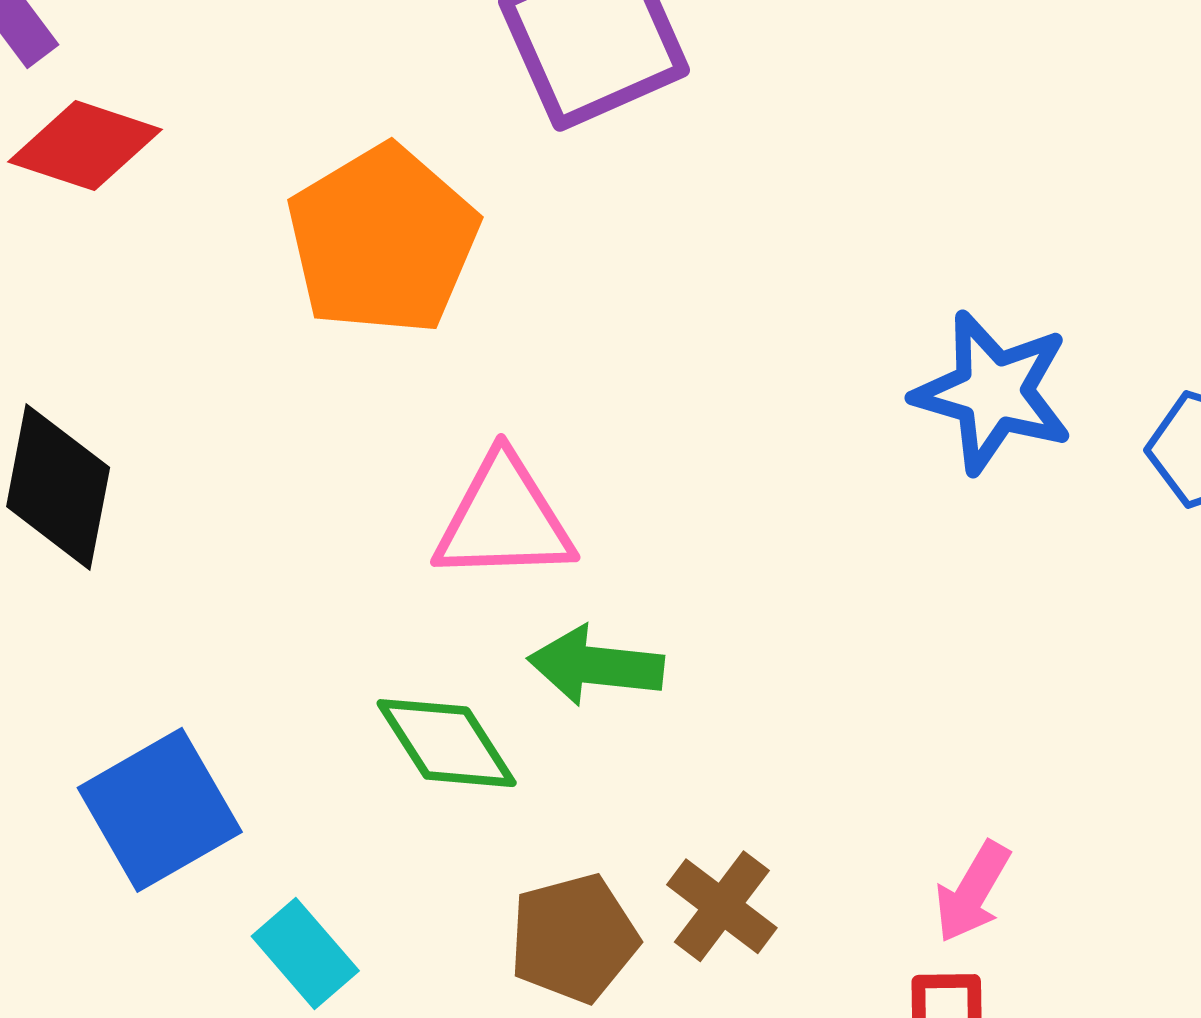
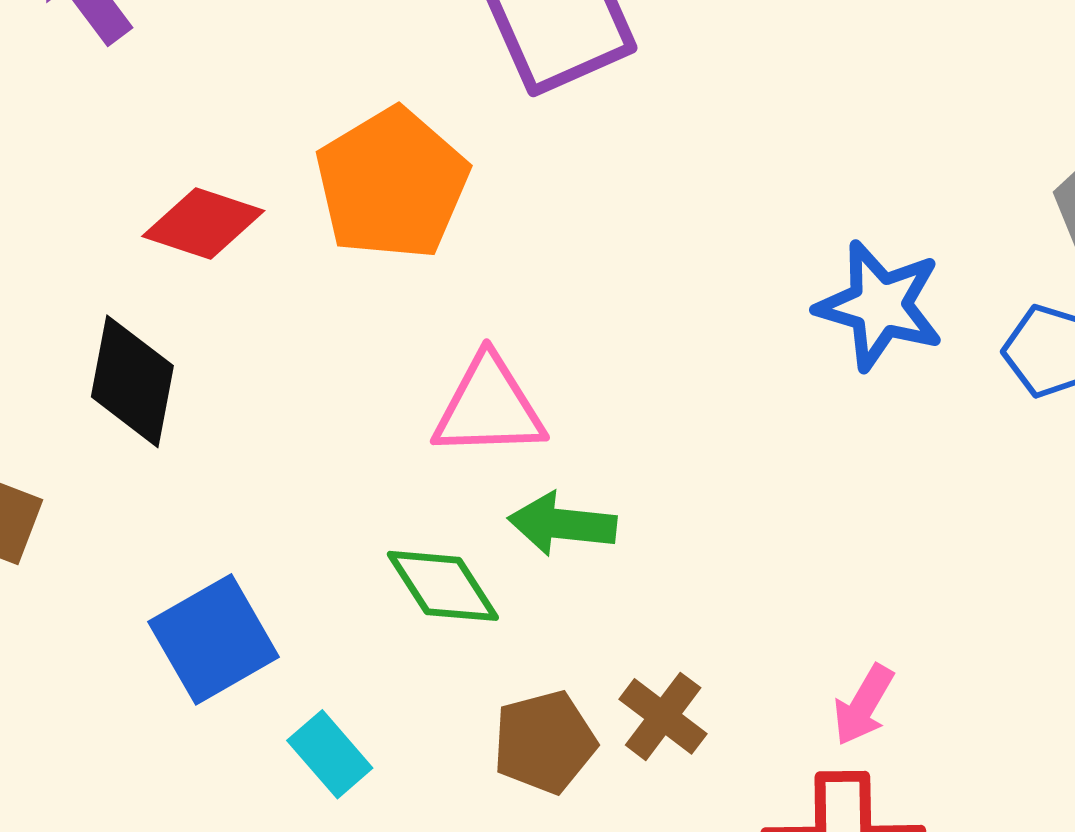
red diamond: (85, 146) -> (203, 223), moved

